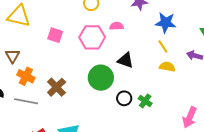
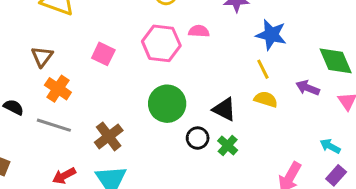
pink square: (55, 35) -> (103, 54), moved
black triangle: (125, 60) -> (224, 109), moved
brown cross: (57, 87) -> (109, 136), moved

